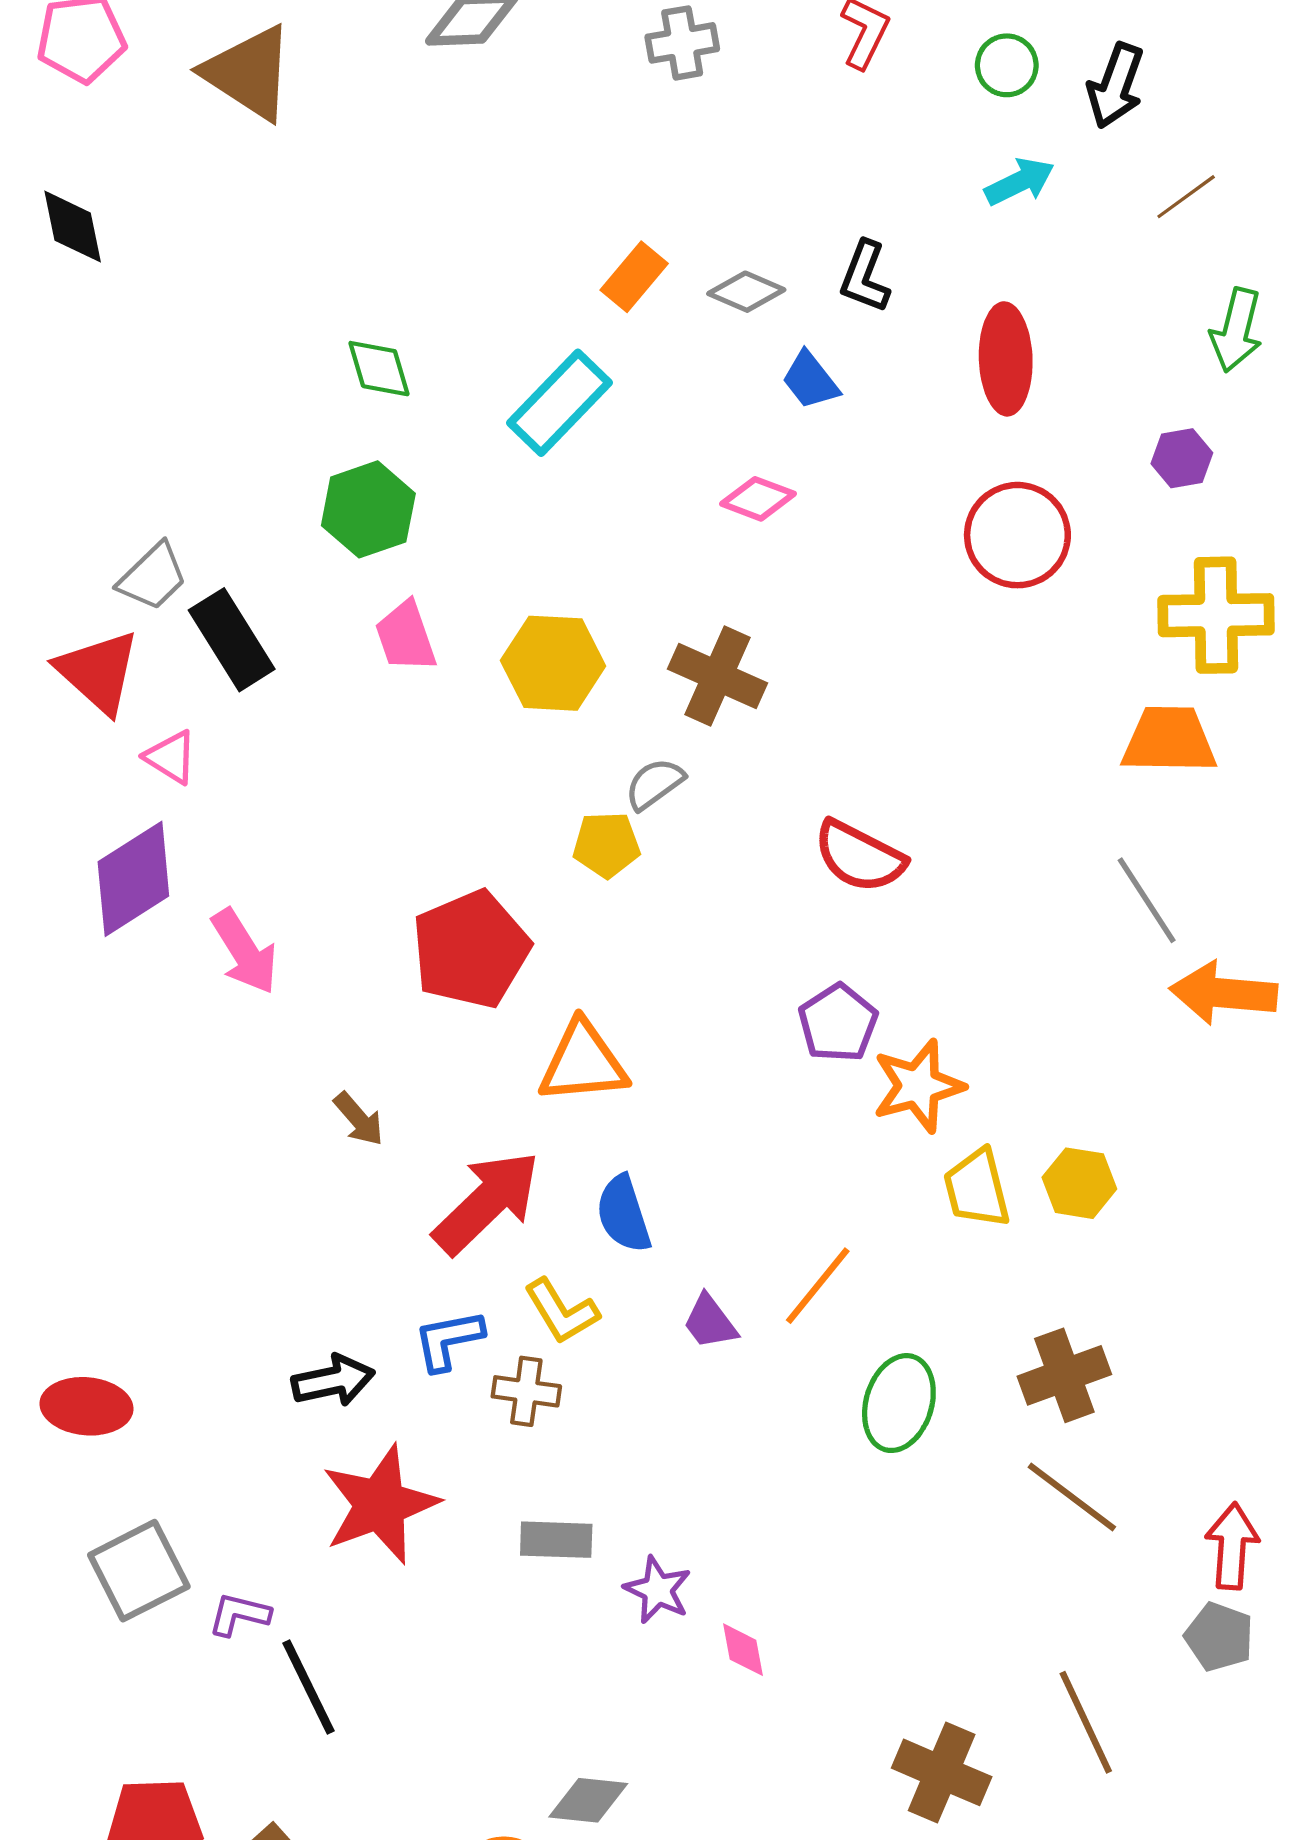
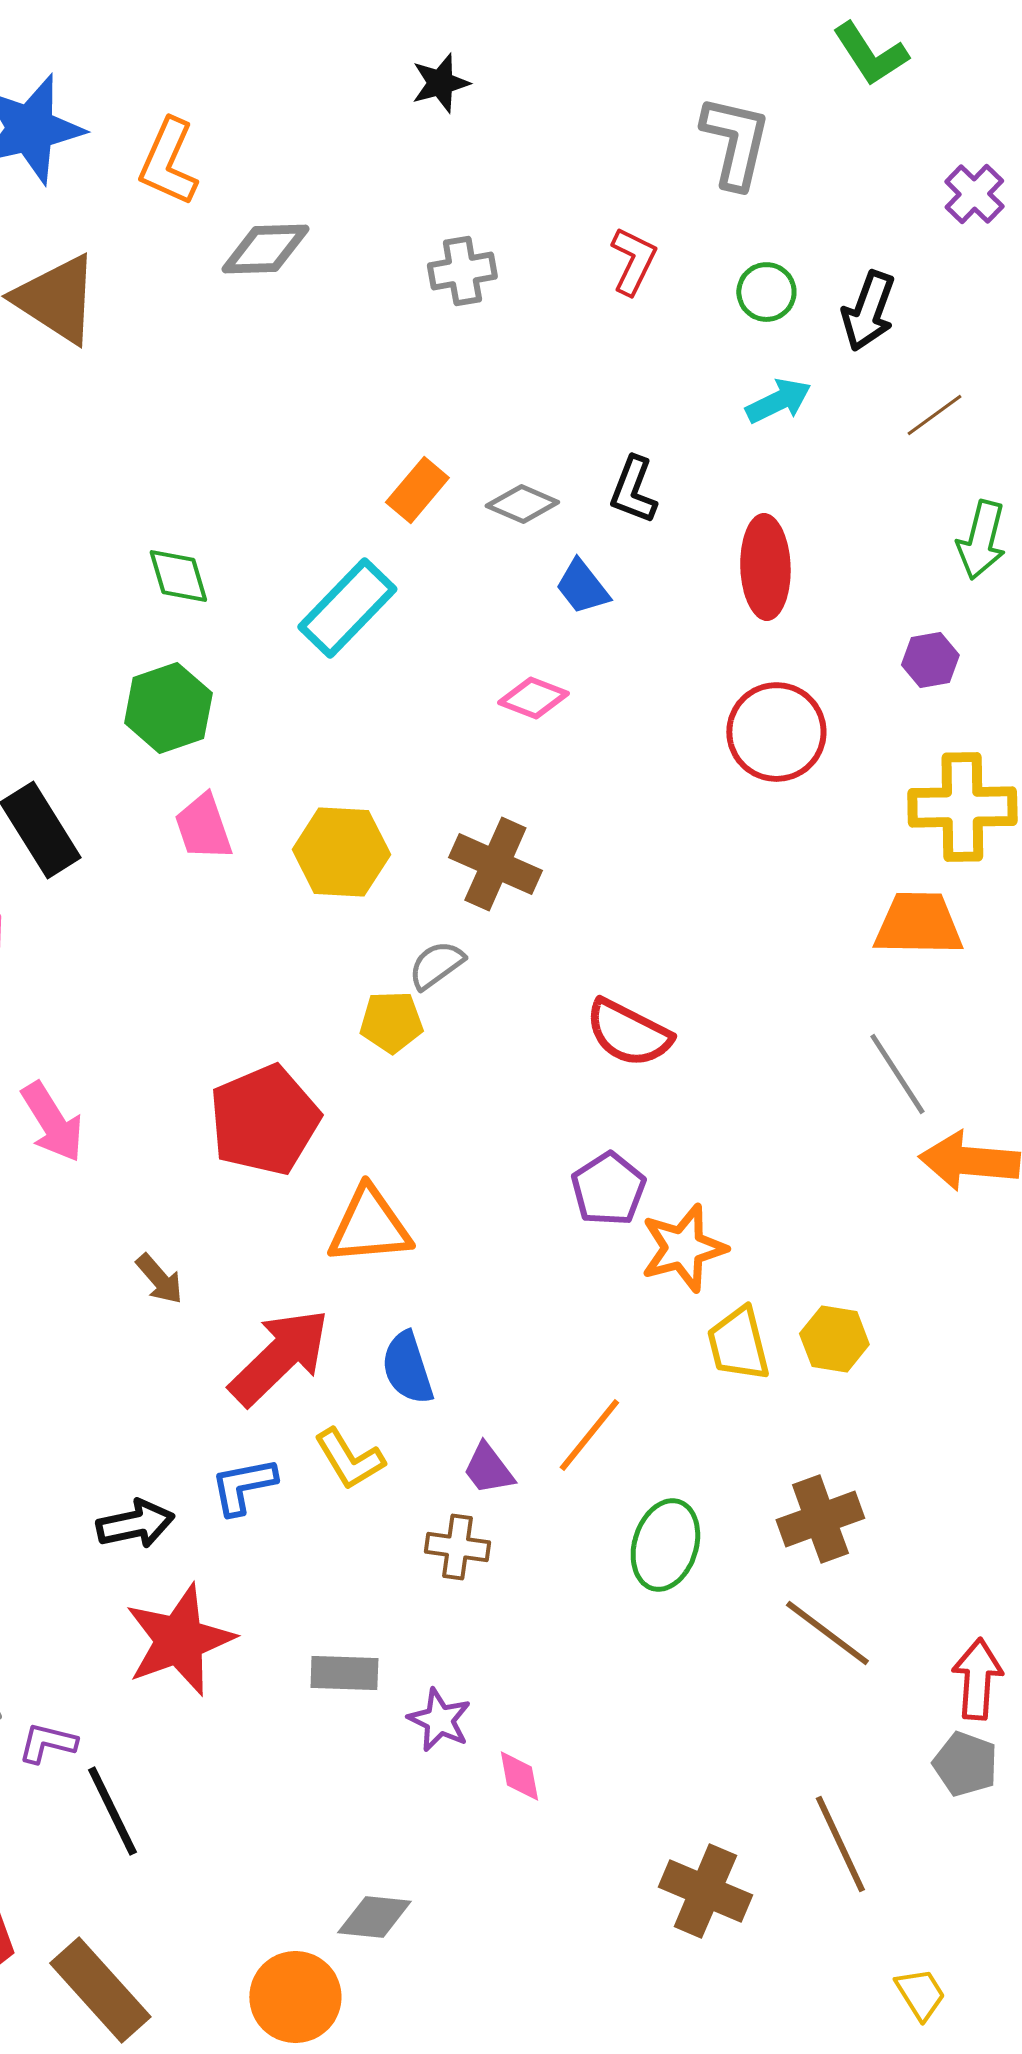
brown cross: (526, 1391) -> (457, 1547), moved

